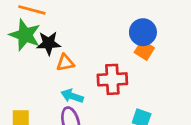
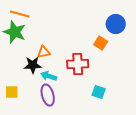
blue circle: (143, 32) -> (116, 24), moved
black star: (49, 43) -> (33, 65), moved

